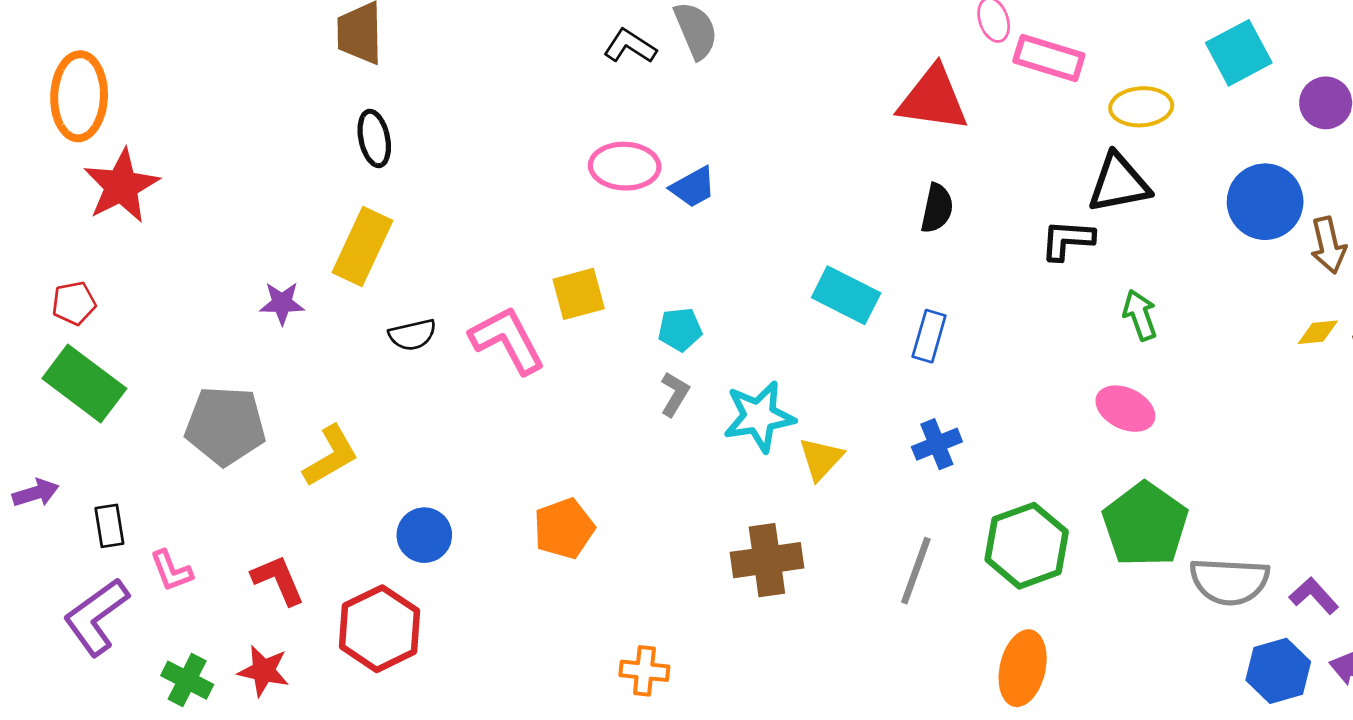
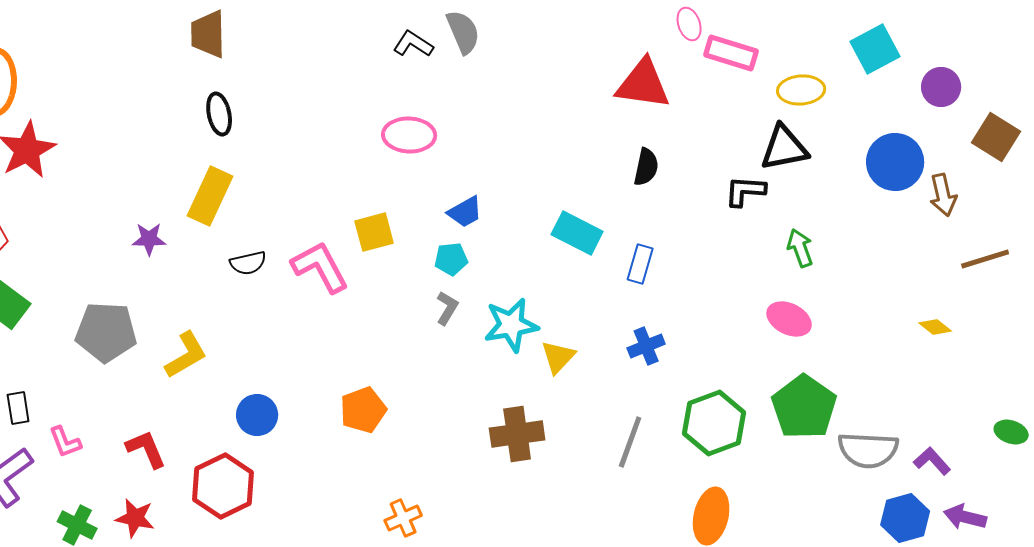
blue trapezoid: (693, 187) -> (465, 212), moved
yellow diamond: (1318, 332) -> (935, 327), moved, turned 44
orange cross: (644, 671) -> (403, 518), moved, turned -30

